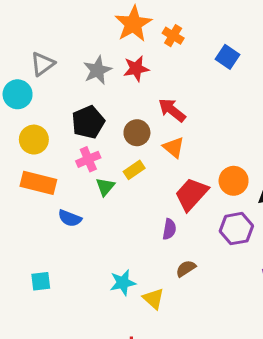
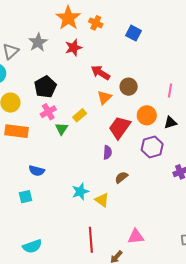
gray star: (97, 70) -> (38, 42), moved
brown circle: (137, 133) -> (129, 87), moved
orange triangle: (174, 147) -> (104, 97), turned 42
blue semicircle: (70, 218) -> (37, 171), moved

